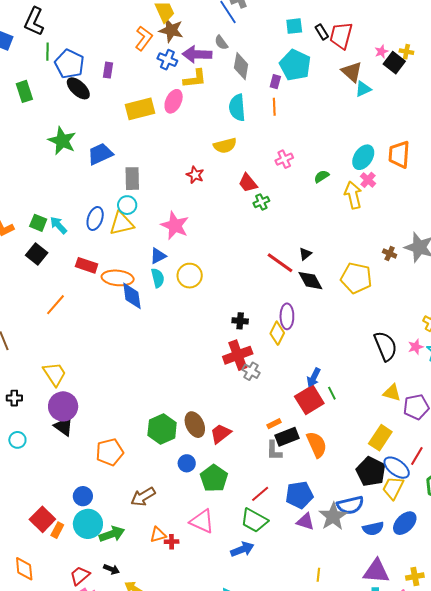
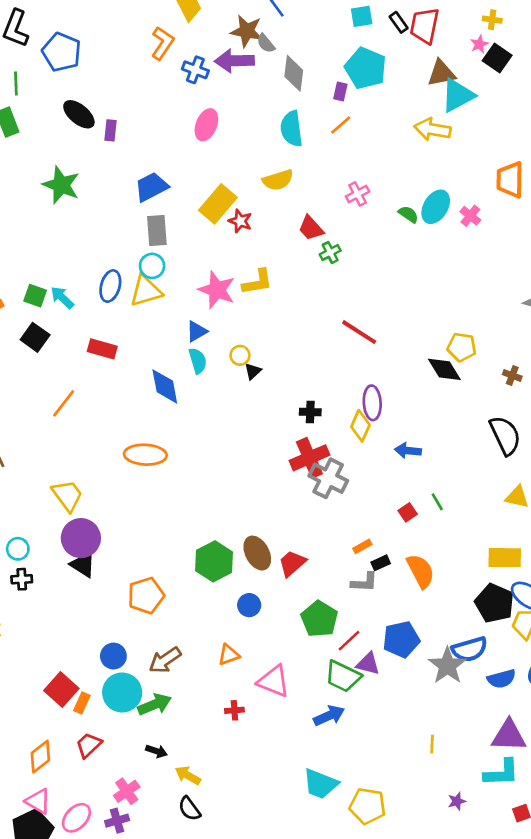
brown star: (171, 30) -> (247, 31), moved
green line: (47, 52) -> (16, 83), moved
yellow cross: (406, 52) -> (492, 20), moved
blue pentagon: (69, 64) -> (62, 52), moved
purple rectangle: (108, 70) -> (111, 130), moved
brown triangle: (352, 72) -> (441, 73), turned -50
yellow L-shape: (195, 79) -> (257, 282), moved
cyan triangle: (363, 89) -> (458, 95), size x1.6
orange line: (274, 107) -> (341, 125), turned 54
yellow rectangle: (140, 109) -> (218, 204), moved, turned -32
blue trapezoid: (100, 154) -> (151, 187), moved
cyan ellipse: (363, 157) -> (436, 207), moved
green semicircle: (322, 176) -> (408, 214), turned 70
yellow arrow: (353, 195) -> (432, 129), moved, turned -64
black triangle: (305, 254) -> (253, 371), moved
brown cross: (390, 254) -> (512, 375), moved
yellow circle: (190, 276) -> (240, 355), size x0.6
orange ellipse: (118, 278) -> (145, 455), moved
yellow pentagon: (356, 278) -> (462, 347), size x0.7
black diamond: (310, 281) -> (444, 369), moved
gray cross: (251, 371) -> (328, 478), size x1.6
blue arrow: (314, 378) -> (408, 451), moved, turned 72
black cross: (14, 398) -> (22, 579), moved
red square: (309, 400) -> (408, 512), size x0.5
black rectangle: (287, 437) -> (381, 563), size x0.6
yellow rectangle: (380, 438) -> (505, 558), turned 60
cyan circle: (17, 440) -> (18, 549), moved
gray L-shape: (274, 451) -> (364, 582), turned -85
green pentagon: (214, 478) -> (319, 619), moved
brown arrow: (143, 497) -> (165, 660), moved
purple triangle: (305, 522) -> (368, 664), moved
orange triangle: (158, 535) -> (229, 655), moved
orange diamond: (24, 569) -> (40, 757), turned 60
red trapezoid: (80, 576) -> (89, 745), moved

